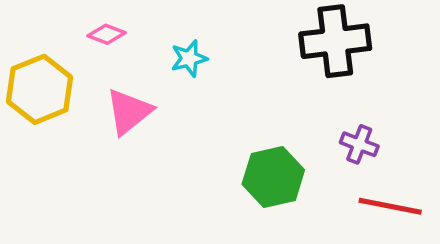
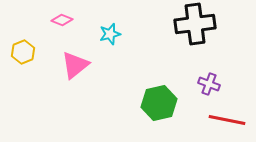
yellow hexagon: (39, 89) -> (23, 52), size x0.6

